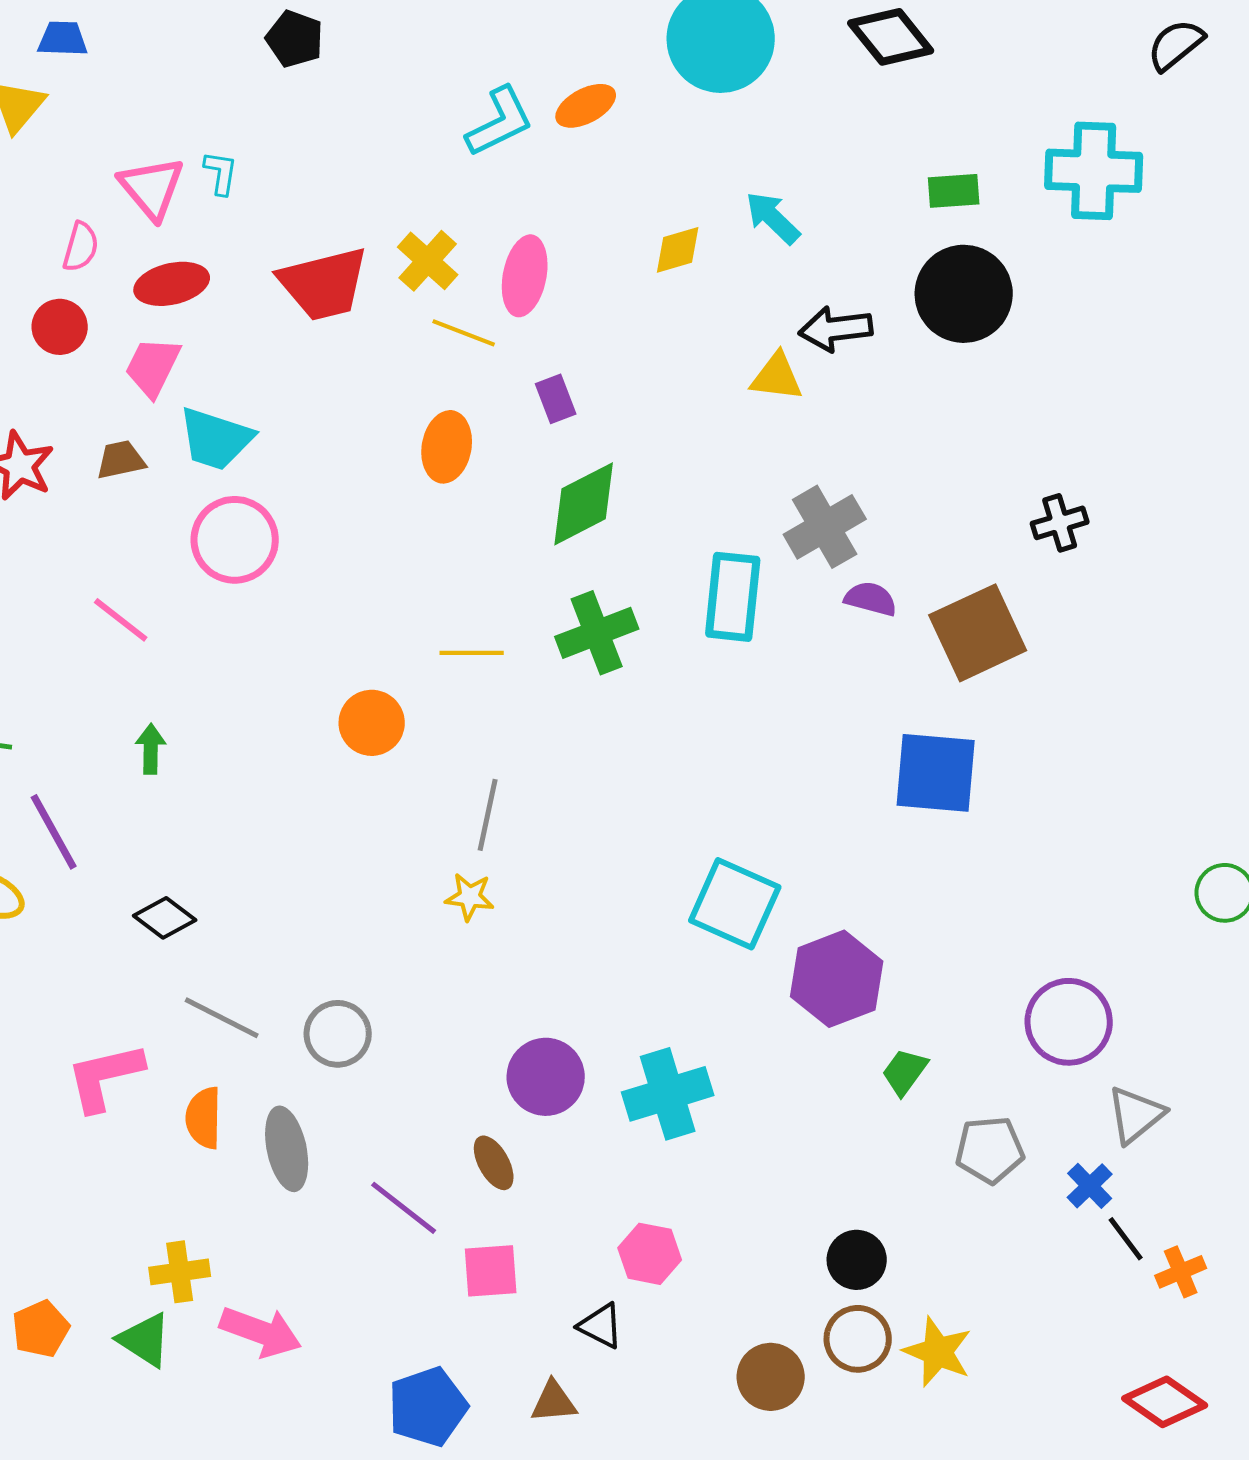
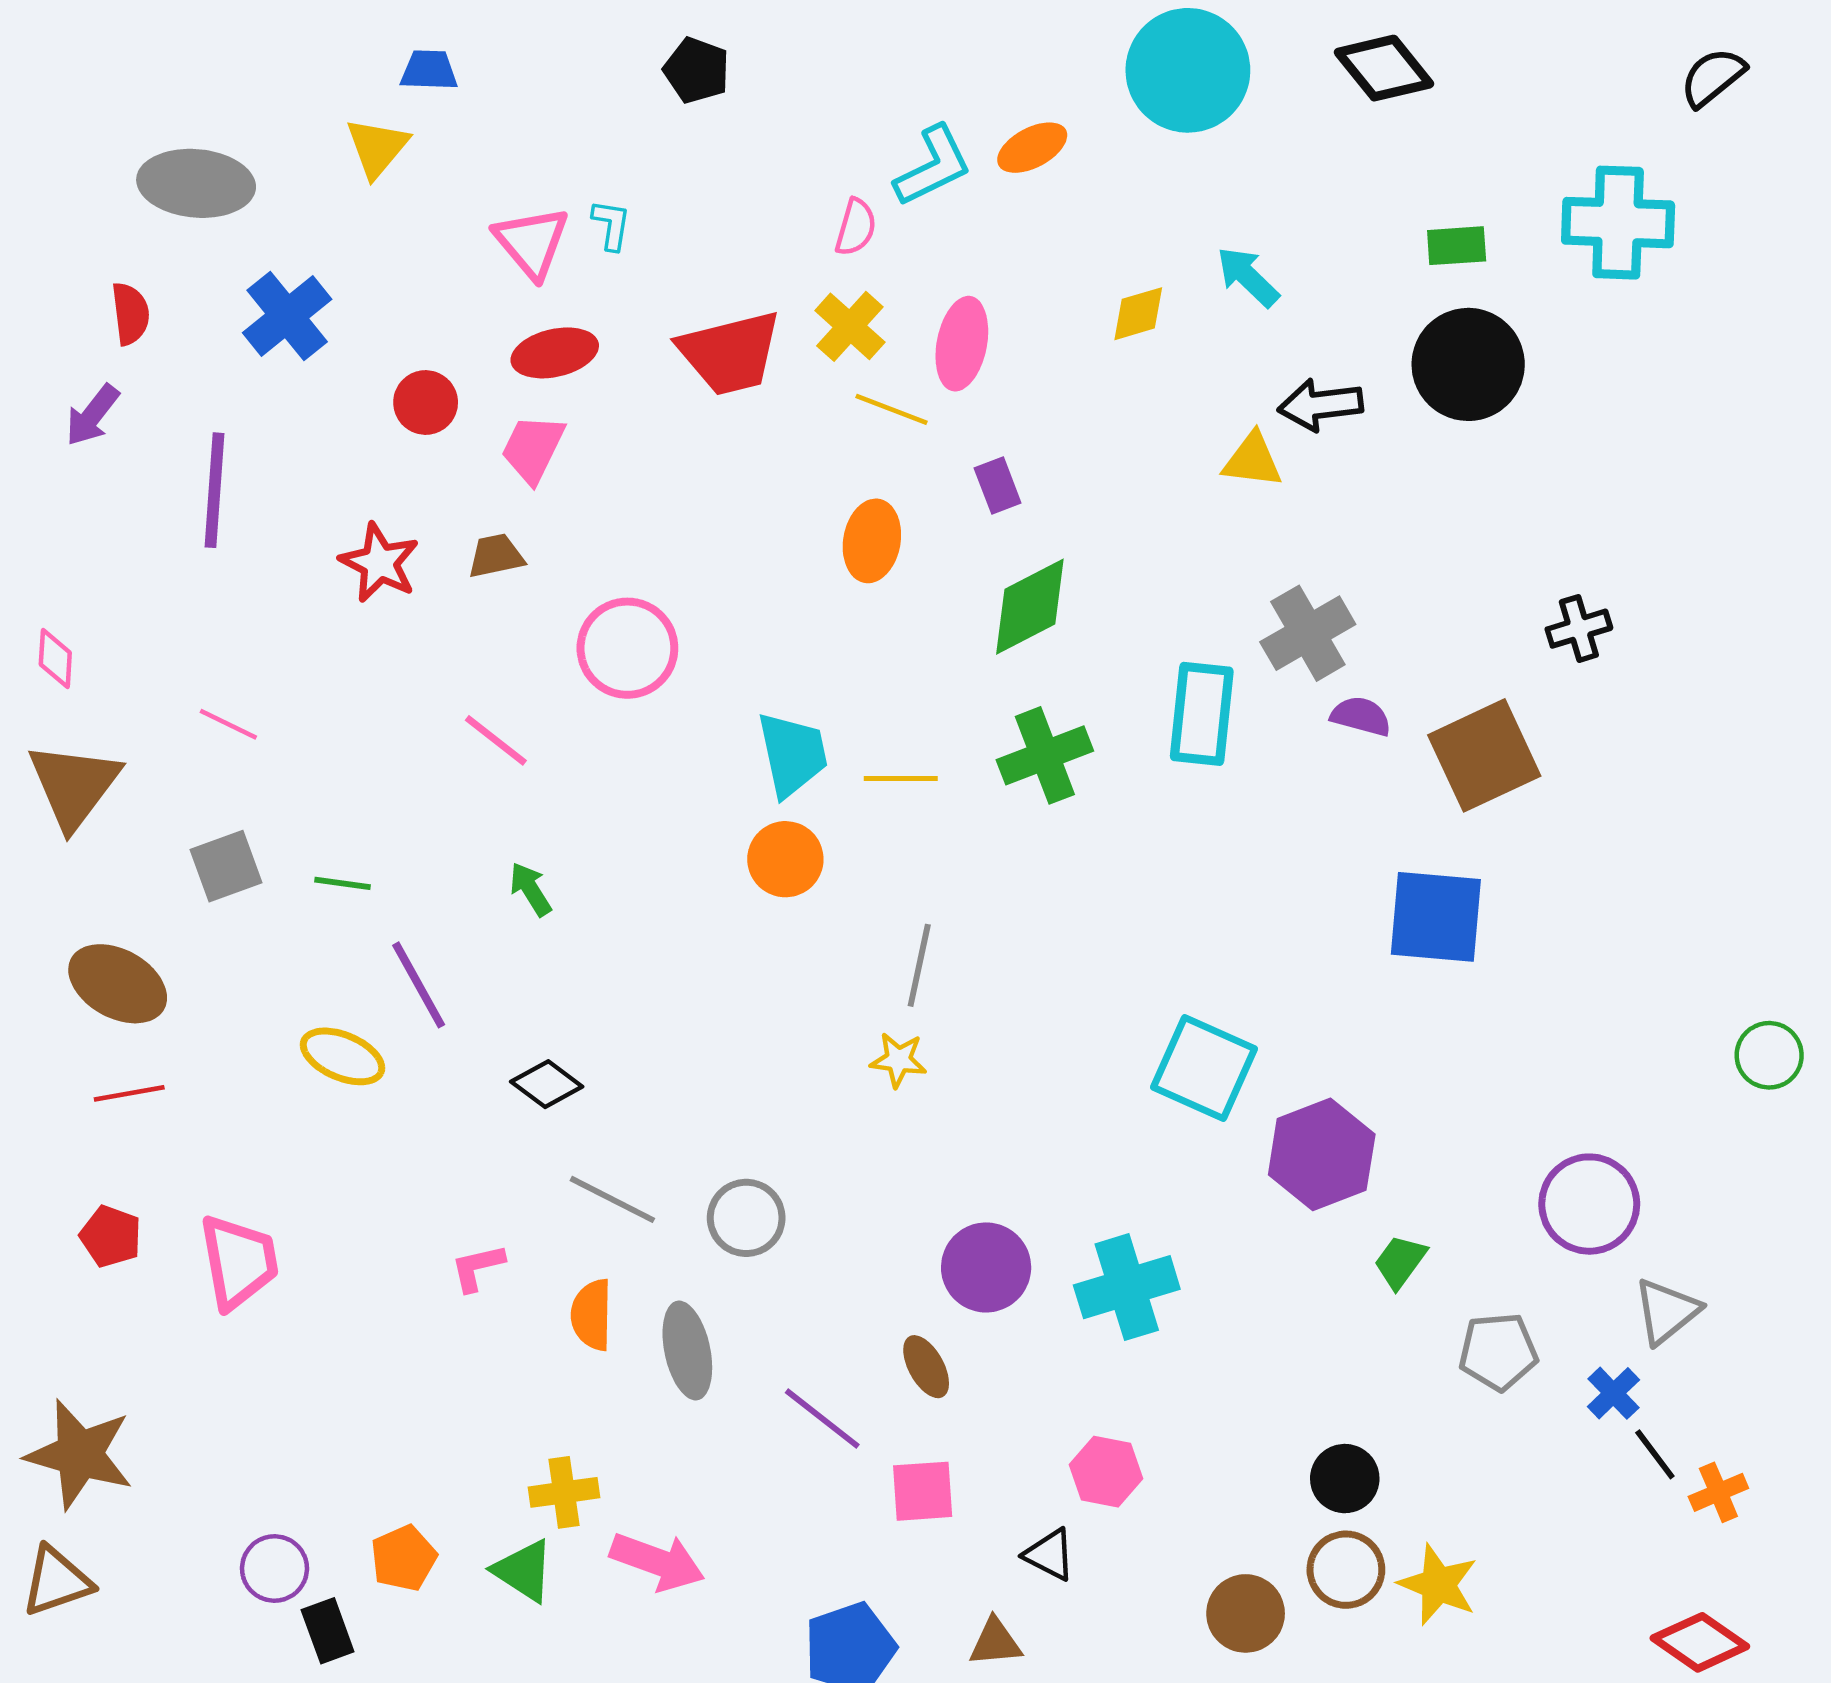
pink semicircle: (81, 247) -> (856, 227), moved
cyan trapezoid: (216, 439) -> (792, 754), moved, turned -120
green arrow: (151, 749) -> (531, 889), turned -33
pink L-shape: (105, 1077) -> (477, 1267), size x0.6

